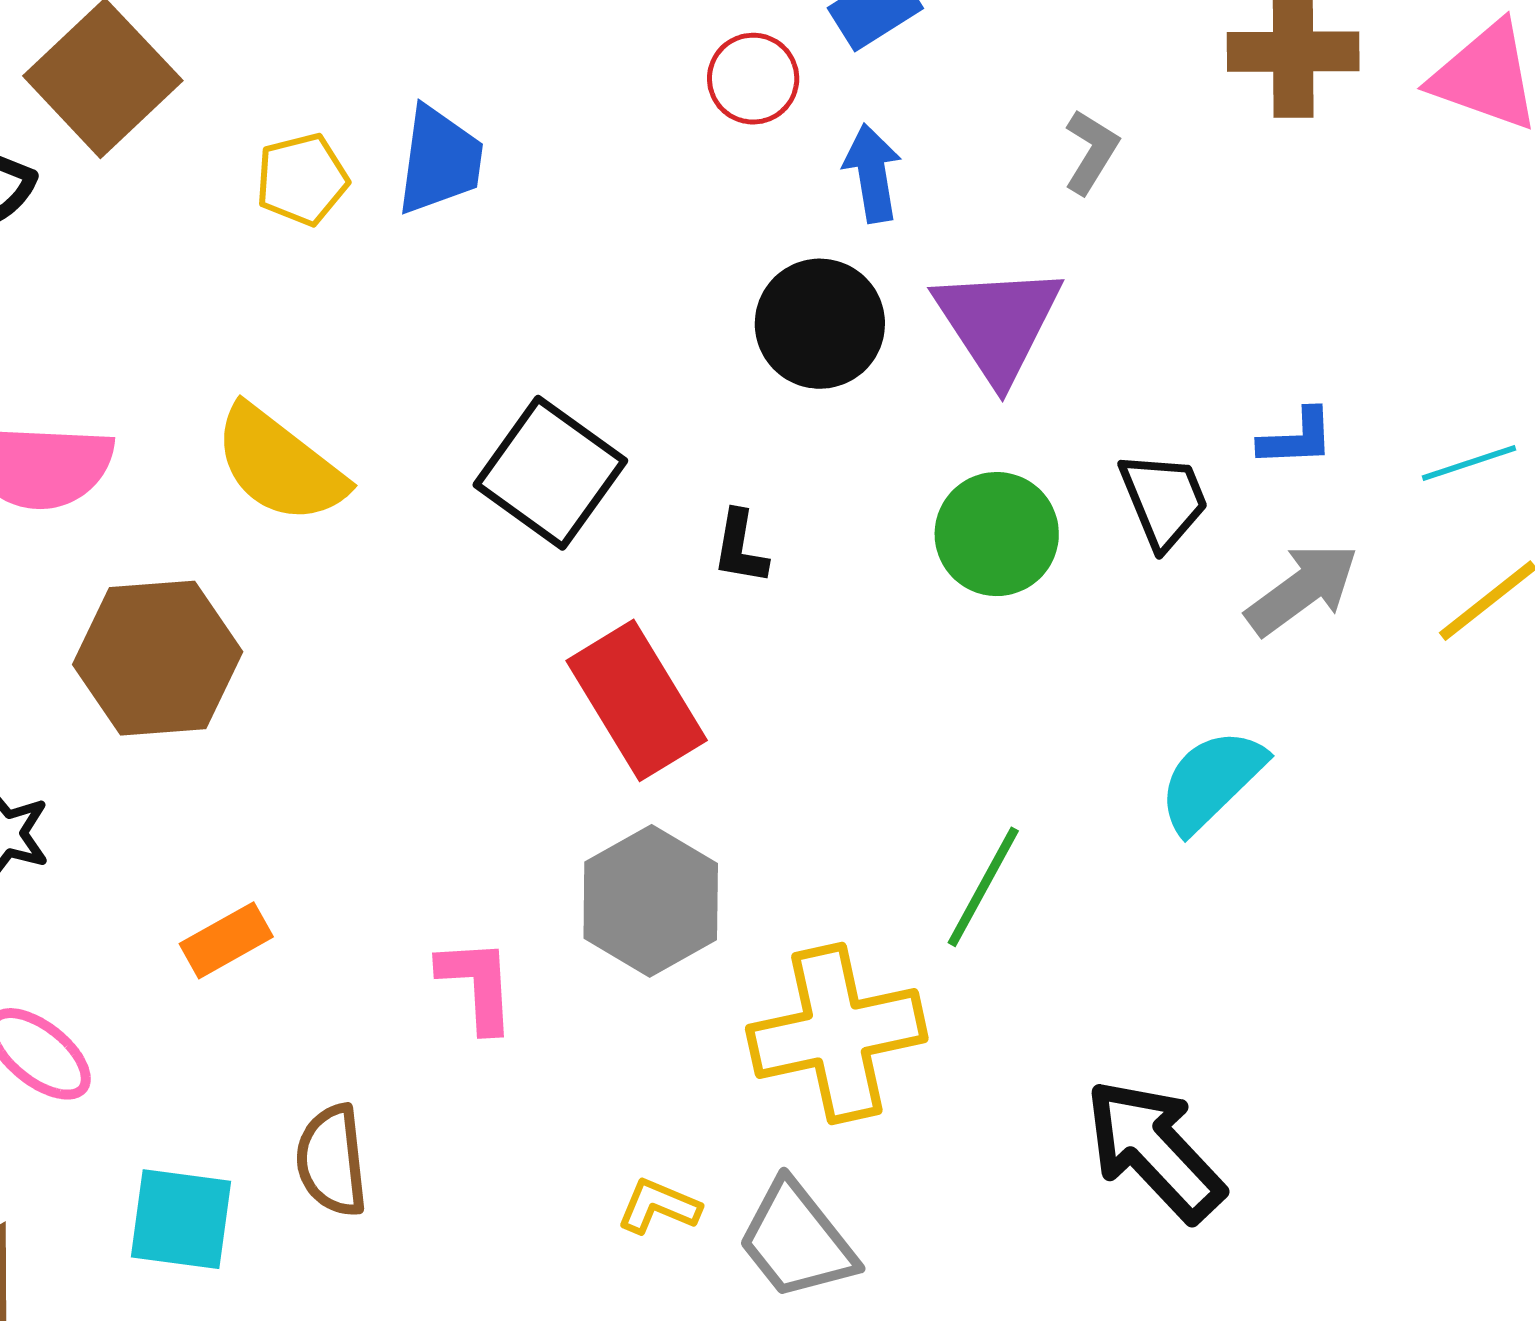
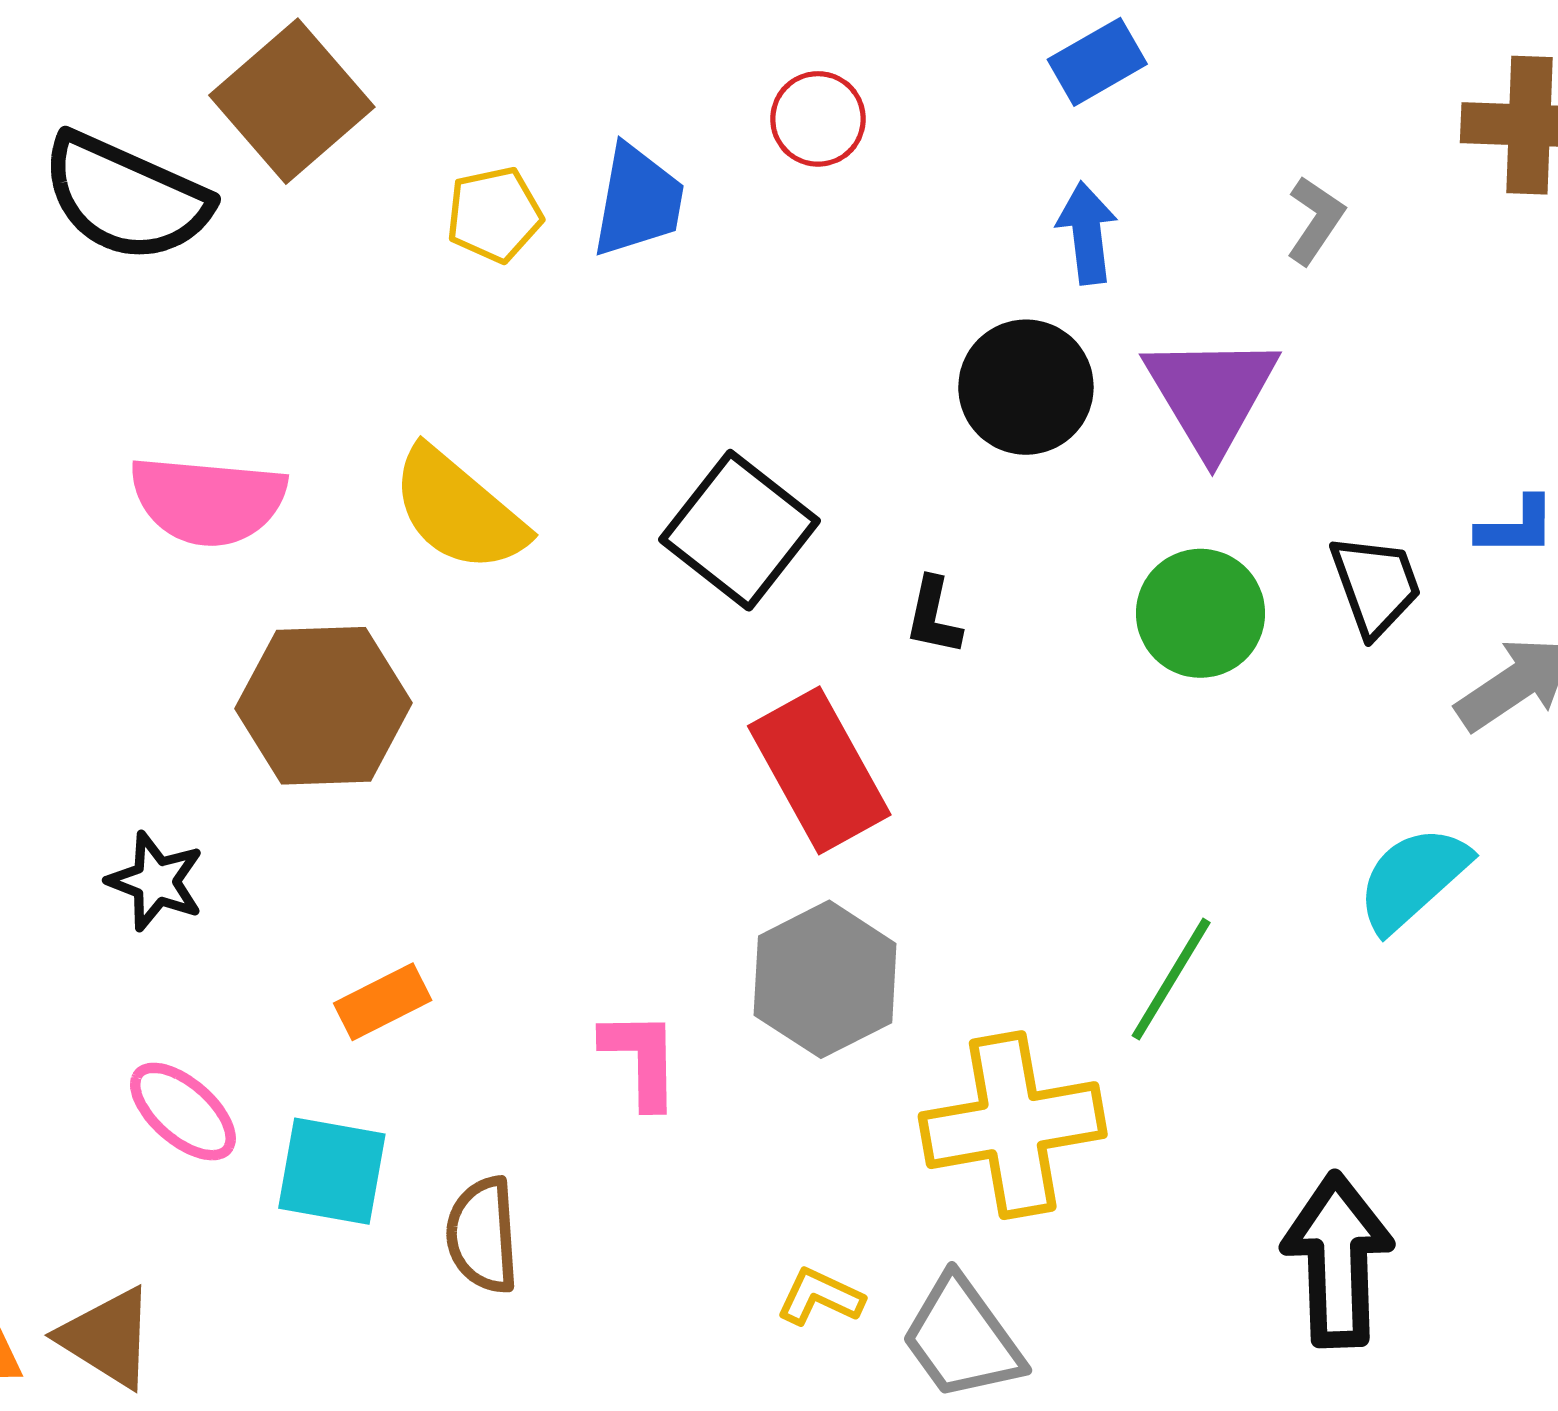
red circle: (753, 79) -> (818, 119), moved
black arrow: (1155, 1150) -> (1338, 1260), turned 39
cyan square: (181, 1219) -> (332, 1171), moved

